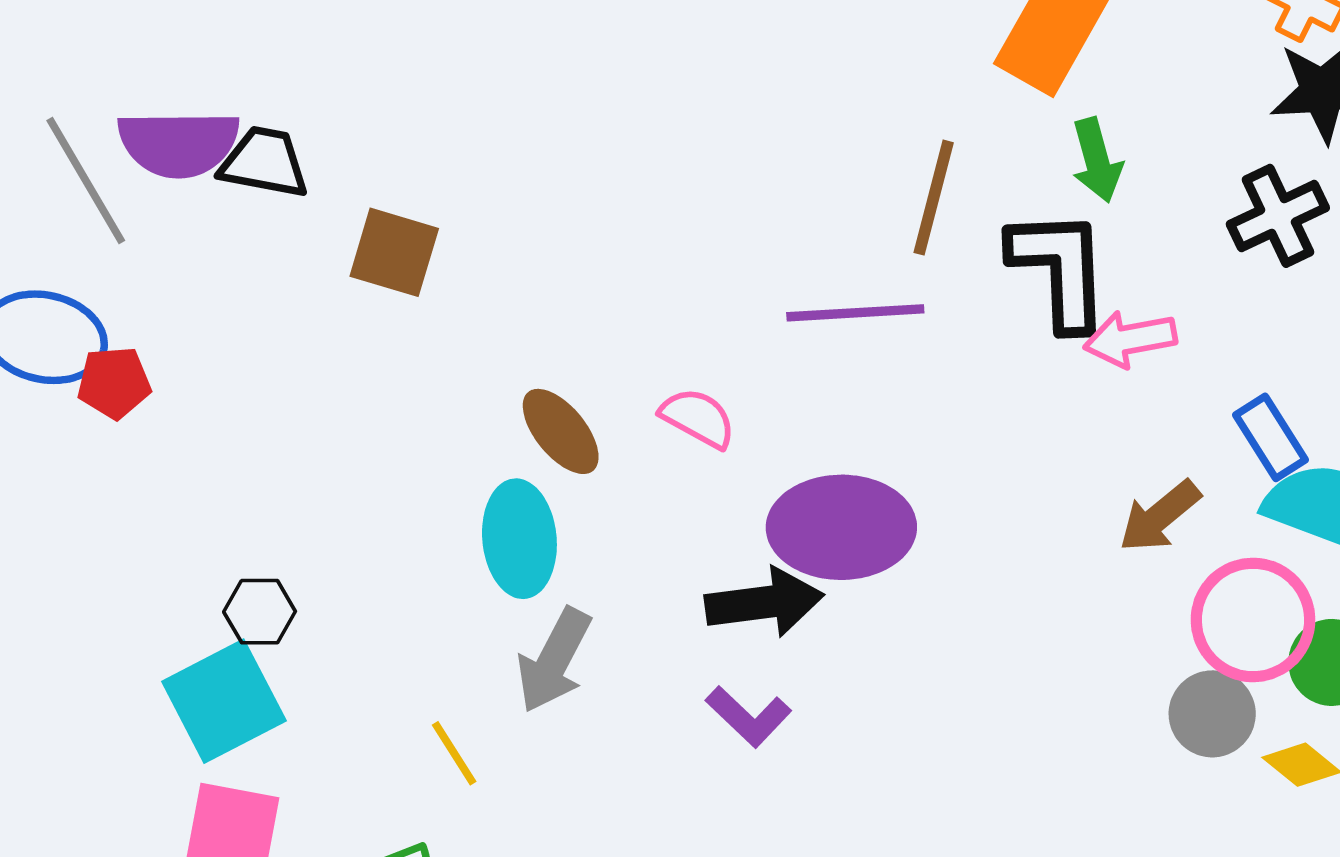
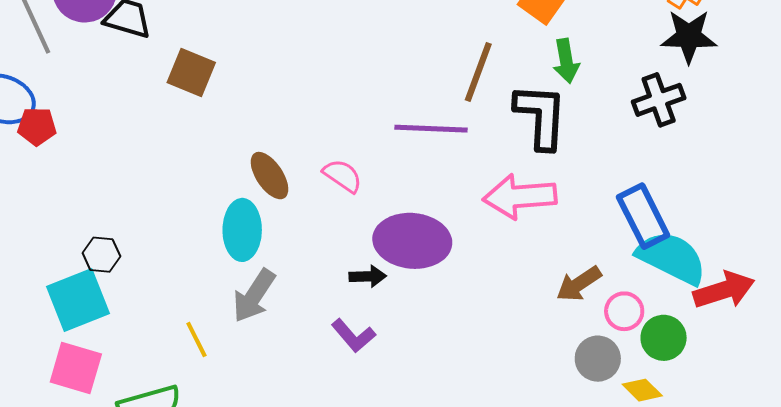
pink arrow: (1130, 339) -> (520, 197), moved, size x1.5
blue rectangle: (1270, 437) -> (643, 216), size x1.4
brown arrow: (1160, 516) -> (579, 284), moved
black arrow: (764, 603) -> (368, 276), size x0.6
pink circle: (1253, 620) -> (624, 311), size x0.6

